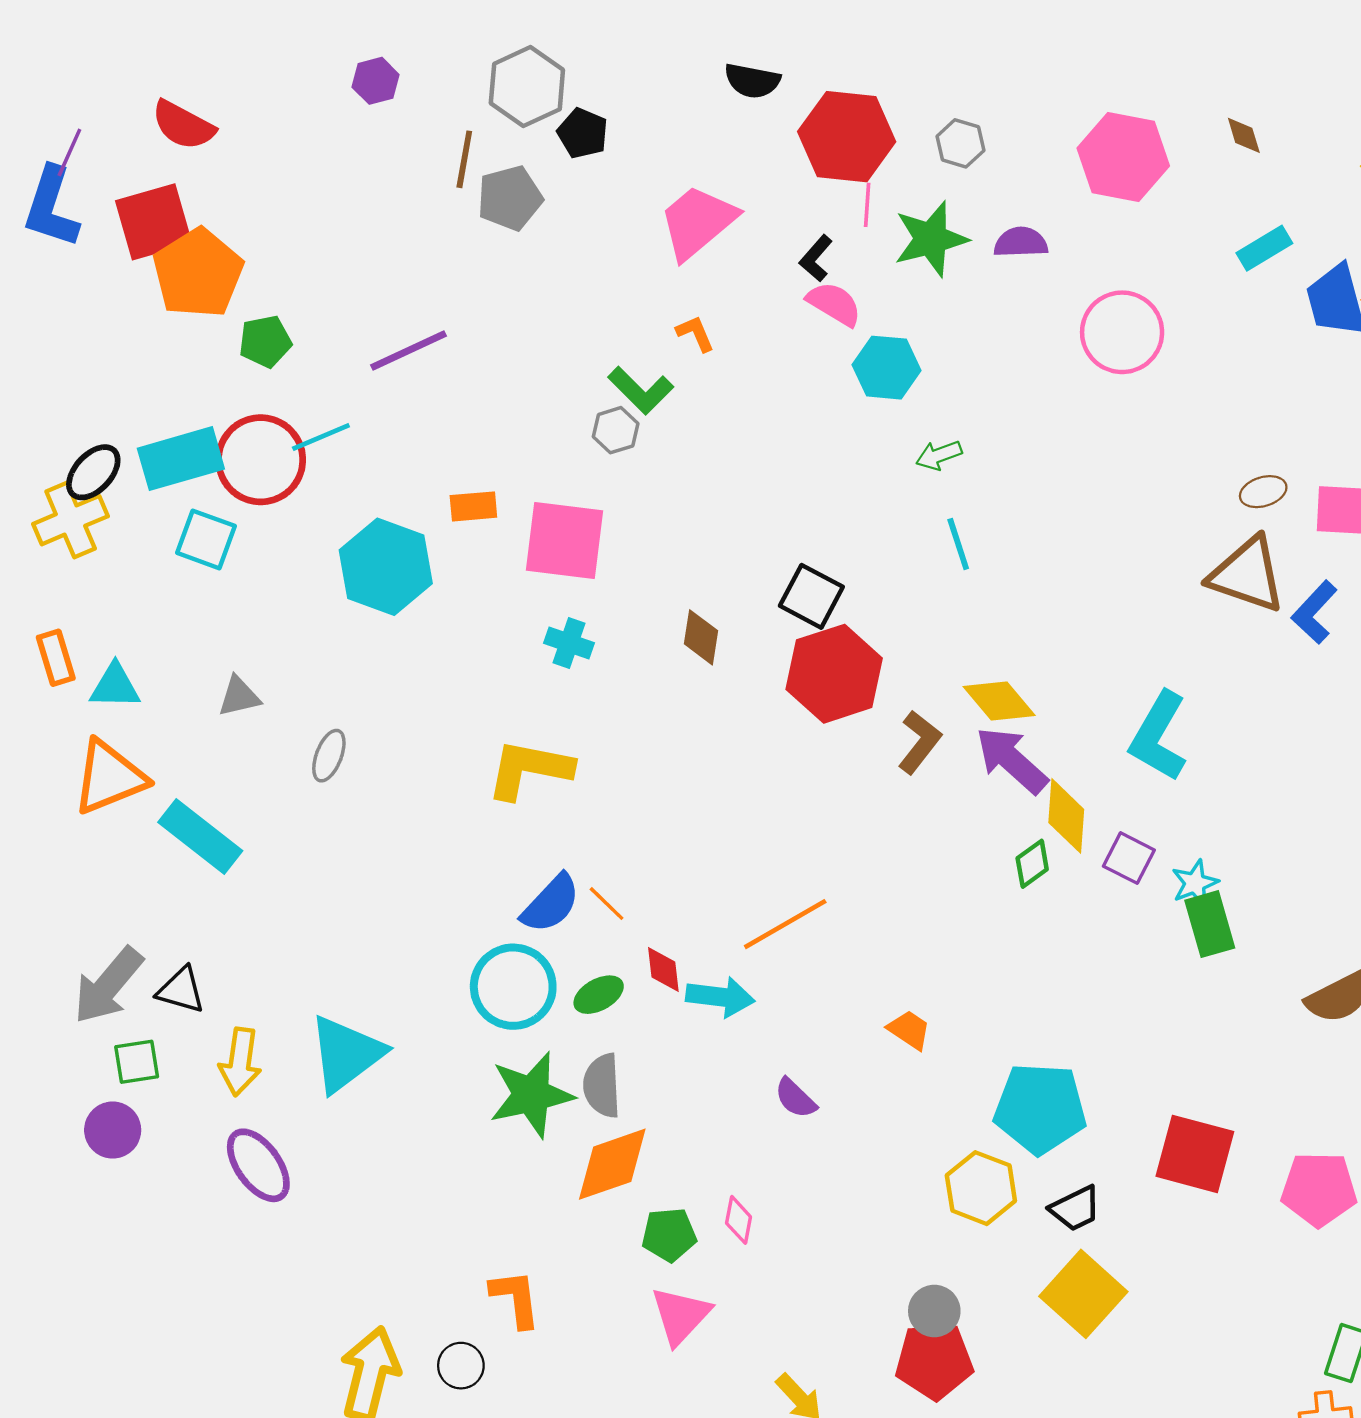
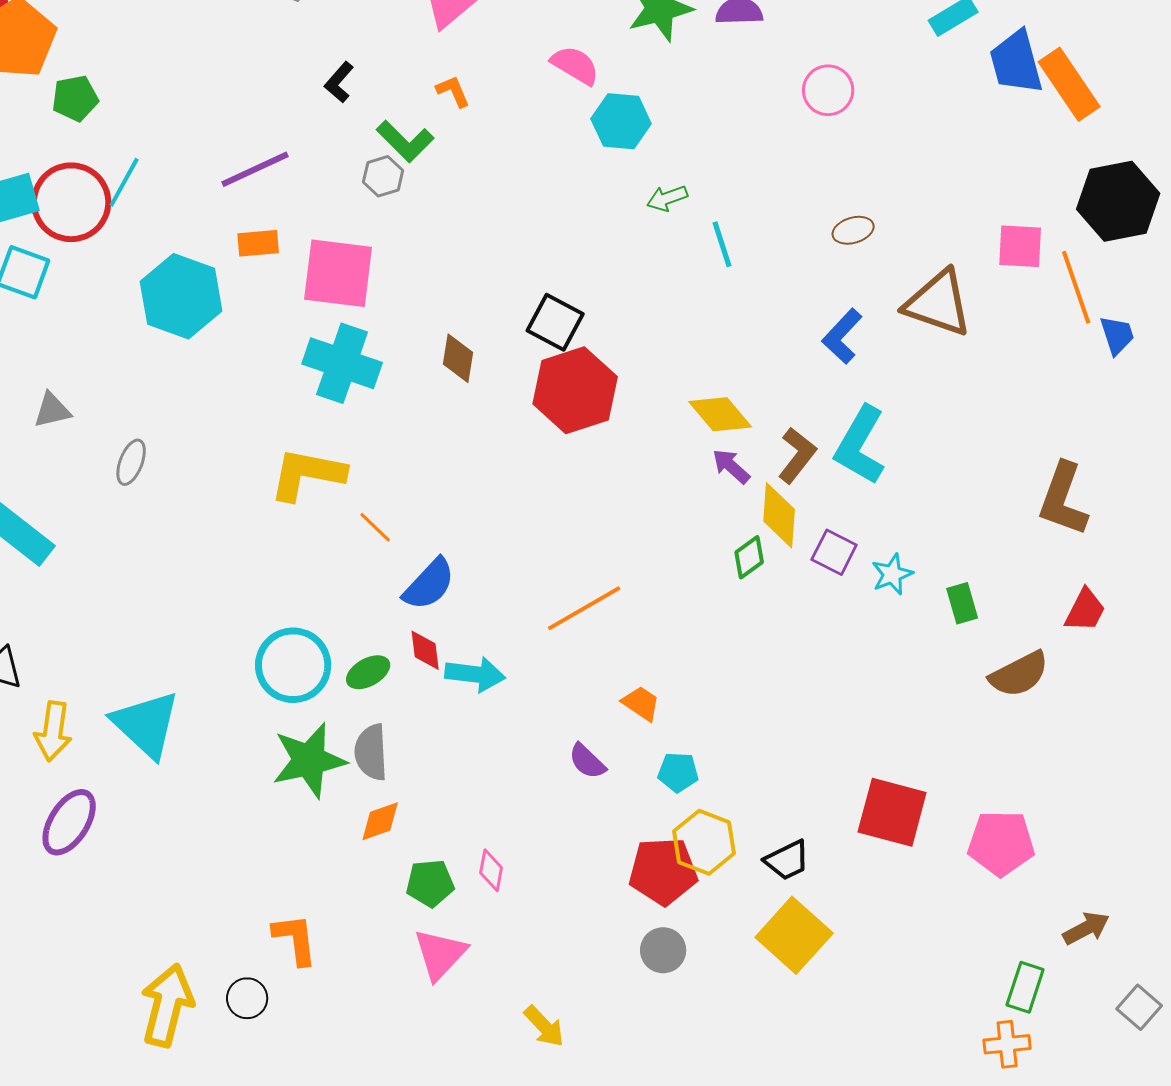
black L-shape: (816, 258) -> (339, 82), moved
pink circle: (1122, 332) -> (828, 90), size x0.7
purple line: (409, 351) -> (255, 169), moved
cyan line: (321, 437) -> (124, 182), turned -38
brown ellipse: (1263, 492) -> (853, 230), moved
cyan line: (958, 544) -> (722, 244), moved
blue L-shape: (1314, 612) -> (842, 336), moved
cyan cross: (569, 643) -> (342, 363), size x1.8
brown L-shape: (920, 742) -> (797, 455), moved
purple arrow: (1012, 760) -> (731, 466), size x0.6
blue semicircle: (551, 904) -> (429, 584), moved
orange line: (607, 904) -> (375, 527), moved
orange line: (785, 924) -> (584, 608), moved
green rectangle: (1210, 924) -> (962, 603), moved, size x0.7
cyan triangle: (346, 1054) -> (146, 724), turned -40
purple semicircle: (795, 1098) -> (587, 761), moved
cyan pentagon: (1040, 1108) -> (678, 772), moved, size x0.5
orange diamond: (612, 1164) -> (380, 821), size x0.6
purple ellipse: (258, 1165) -> (69, 822), turned 68
red pentagon: (934, 1361) -> (663, 871), moved

